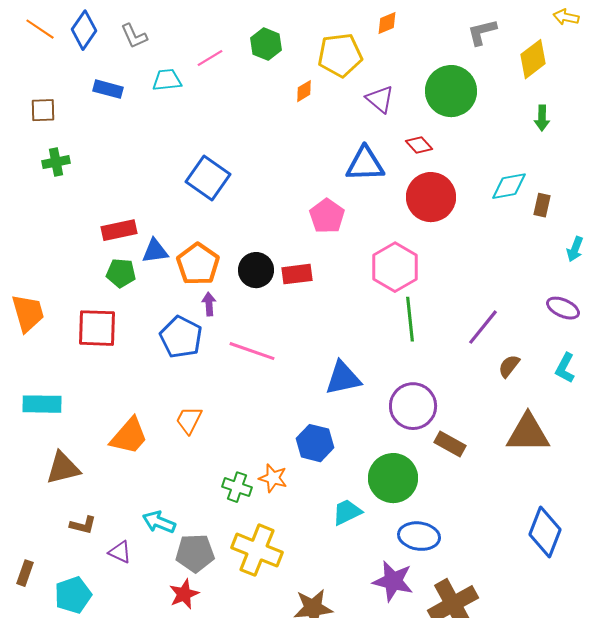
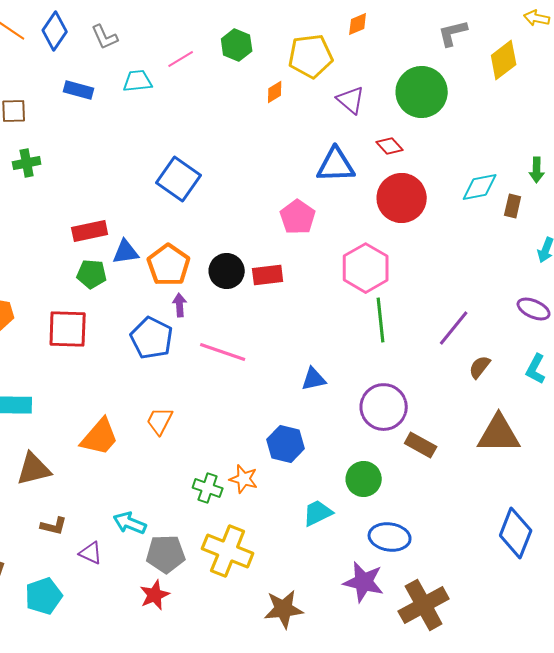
green arrow: (542, 118) -> (537, 170), moved
blue triangle: (343, 378) -> (314, 379), size x0.7
green circle: (393, 478) -> (364, 479), size x0.7

